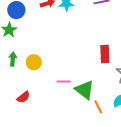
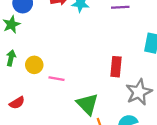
pink line: (64, 82) -> (56, 79), moved

